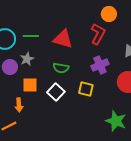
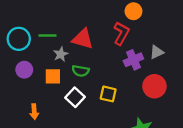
gray star: (27, 59) -> (61, 54), moved
purple cross: (100, 65) -> (133, 60), moved
orange square: (30, 85) -> (53, 76), moved

